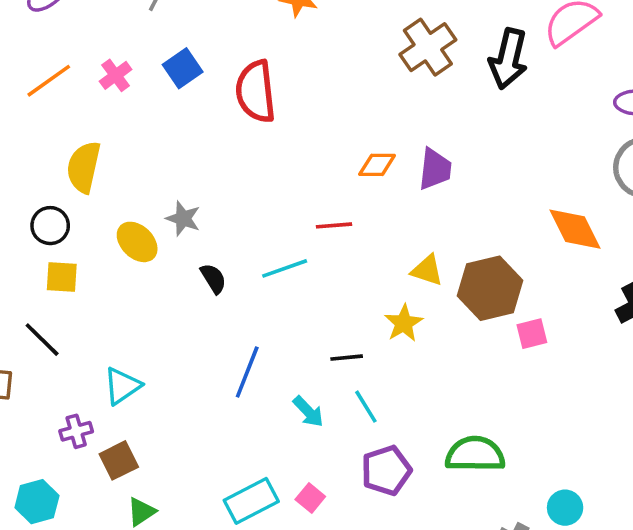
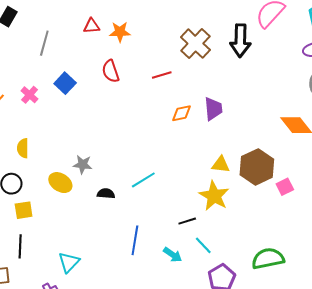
red semicircle: (256, 92) -> (111, 71), moved, size x0.7
yellow semicircle: (84, 167) -> (23, 148), size x0.7
red line: (334, 225) -> (162, 75), moved
black semicircle: (213, 279) -> (106, 194), turned -42
yellow star: (404, 323) -> (214, 196), size x1.4
black line: (42, 340) -> (20, 246), turned 60

